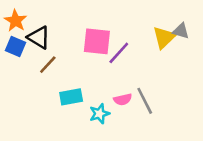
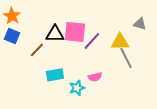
black triangle: (39, 37) -> (55, 34), moved, turned -30
yellow triangle: (164, 37) -> (120, 42), moved, turned 42
gray line: (145, 101) -> (126, 58), moved

